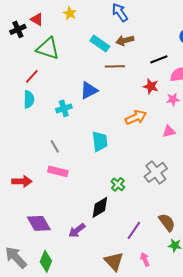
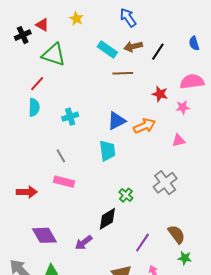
black line: (159, 59) -> (158, 52), moved, turned -36
blue triangle: (89, 90) -> (117, 121), moved

